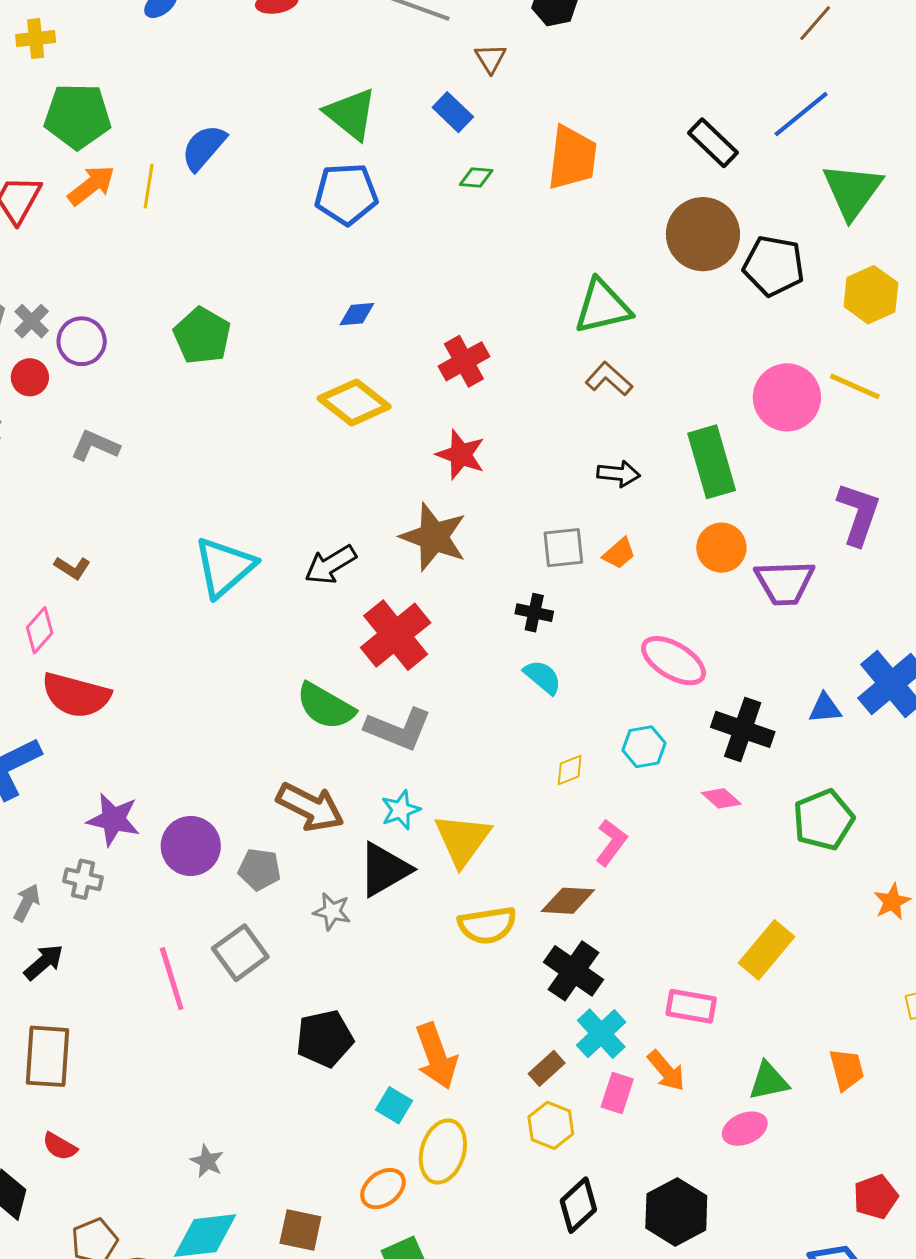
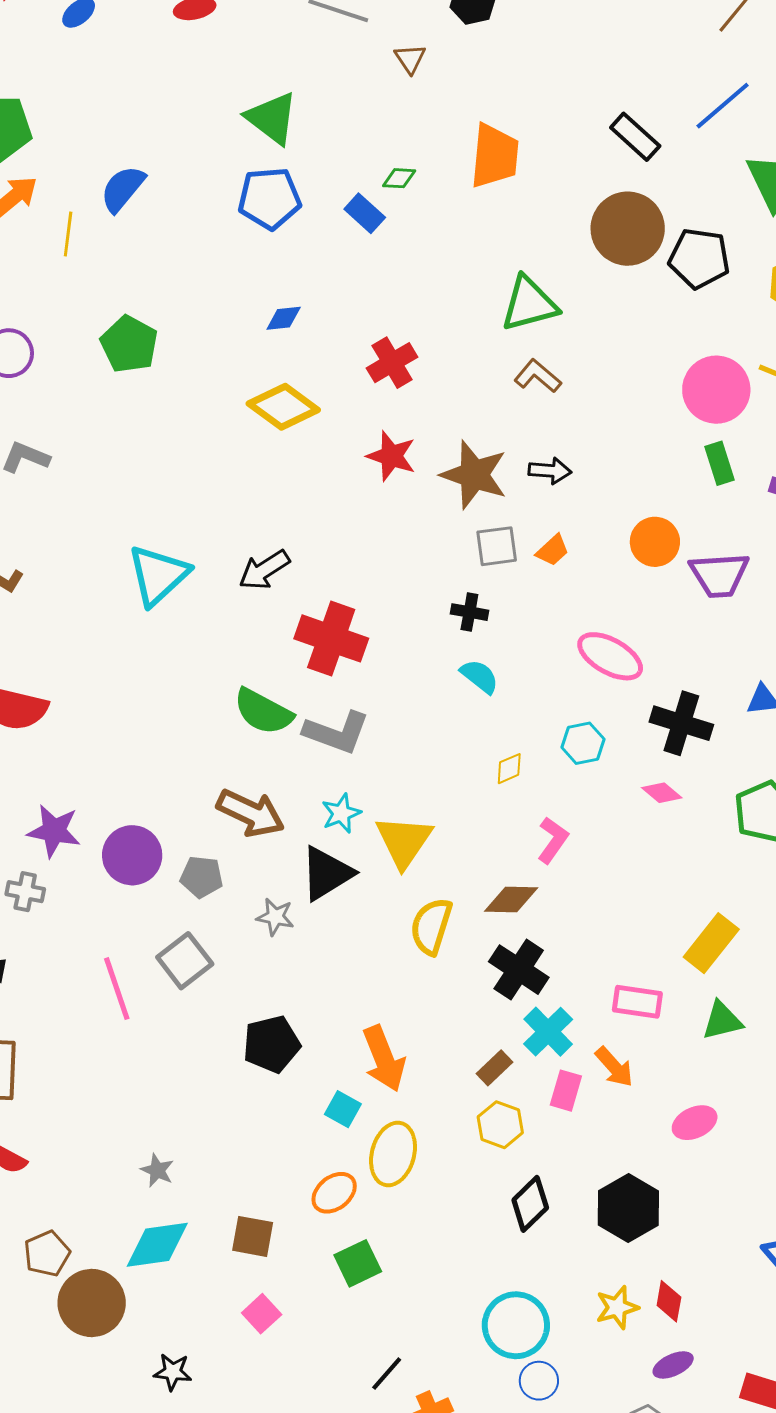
blue rectangle: (453, 112) -> (365, 213), moved
blue semicircle: (204, 148) -> (123, 189), moved
yellow line: (149, 186) -> (68, 234), moved
green rectangle: (712, 462) -> (720, 463), moved, size x0.6
brown star: (434, 537) -> (474, 475), moved
red cross: (396, 635) -> (331, 638), turned -30
yellow semicircle: (487, 925) -> (431, 926), turned 118
green triangle: (769, 1081) -> (722, 1021), moved

